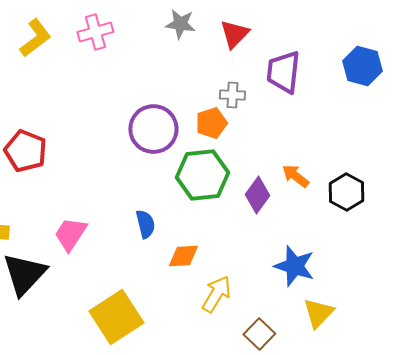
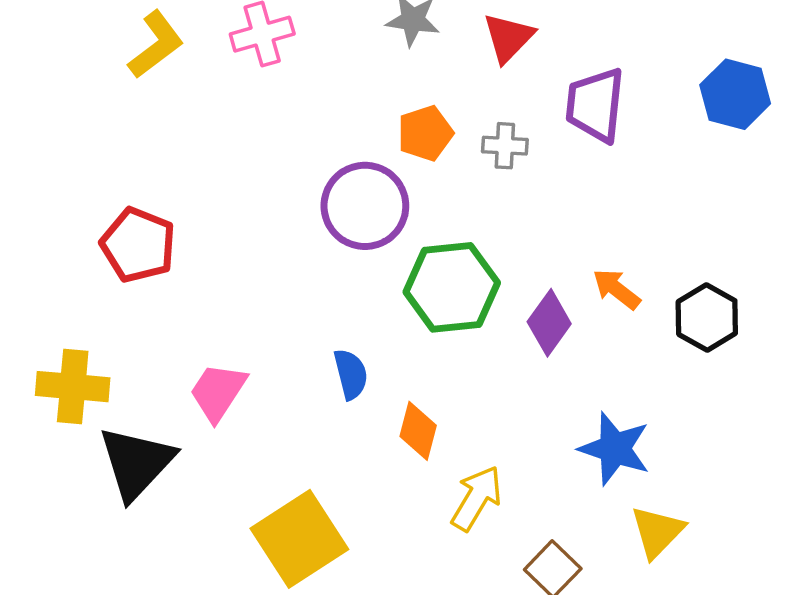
orange pentagon: (211, 123) -> (425, 133), moved
orange diamond: (183, 256) -> (418, 431), turned -72

